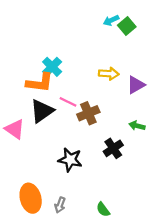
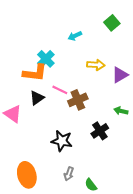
cyan arrow: (111, 20) -> (75, 36), moved
black triangle: (42, 111) -> (37, 98), size x0.7
gray arrow: (60, 205) -> (69, 174), moved

